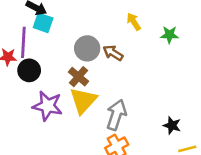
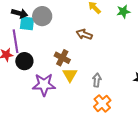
gray circle: (87, 48) -> (42, 16), moved
yellow triangle: (83, 101) -> (70, 75), size x0.7
gray arrow: (116, 115) -> (97, 80), size x0.6

